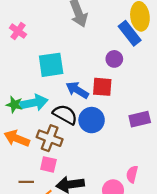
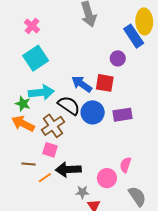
cyan square: (51, 65) -> (36, 58), moved, turned -30
green star: (14, 105) -> (23, 104), moved
purple rectangle: (140, 119) -> (122, 115), moved
brown cross: (50, 138) -> (53, 126), turned 30

